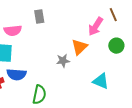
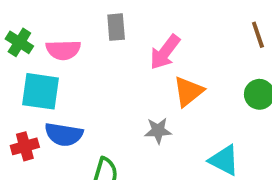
pink arrow: (96, 26) -> (165, 52), moved
gray star: (63, 61) -> (158, 131), moved

